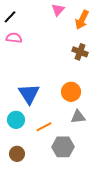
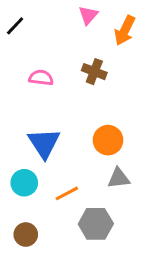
pink semicircle: (14, 38) -> (41, 78), moved
brown cross: (80, 52) -> (94, 72), moved

